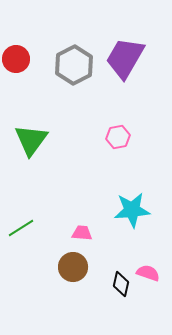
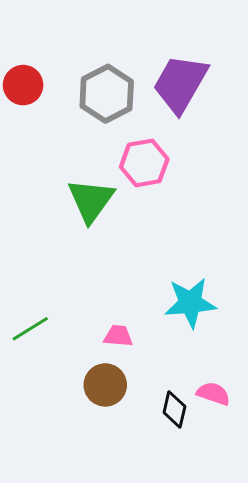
pink hexagon: (118, 137) -> (144, 163), moved, size x1.4
green triangle: (31, 140) -> (91, 200), moved

